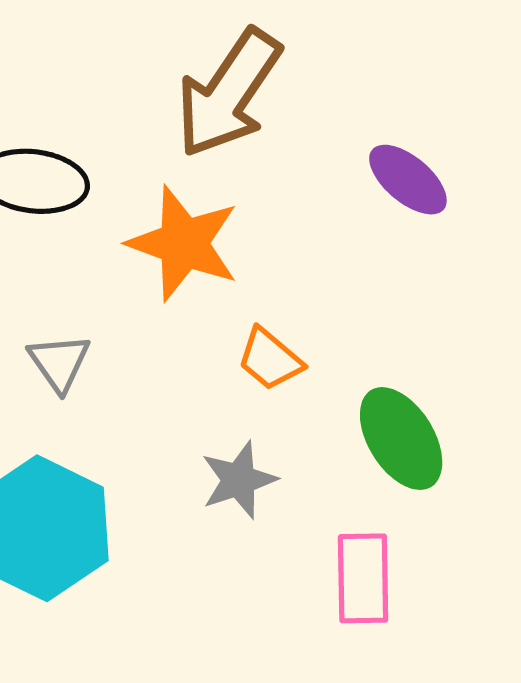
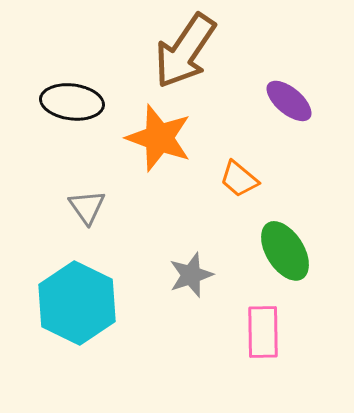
orange trapezoid: (270, 359) -> (239, 179), moved

